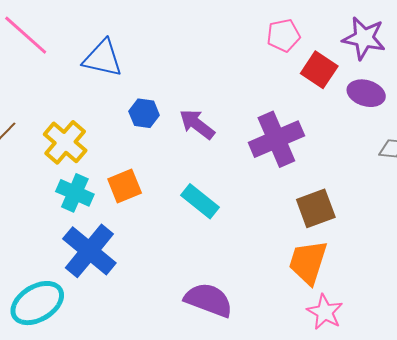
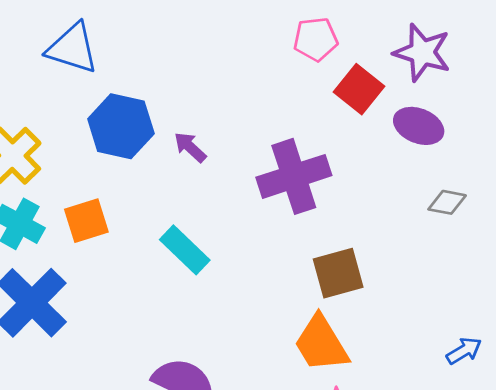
blue hexagon: (144, 113) -> (121, 126), size x1.6
purple arrow: (197, 124) -> (190, 147), size x0.7
orange trapezoid: (308, 262) -> (321, 344), turned -54

